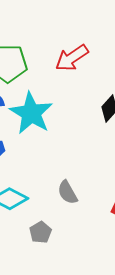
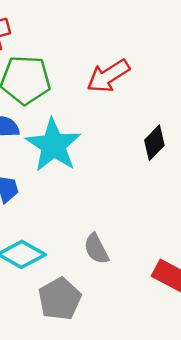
gray pentagon: (41, 232) -> (60, 299), size x1.5

